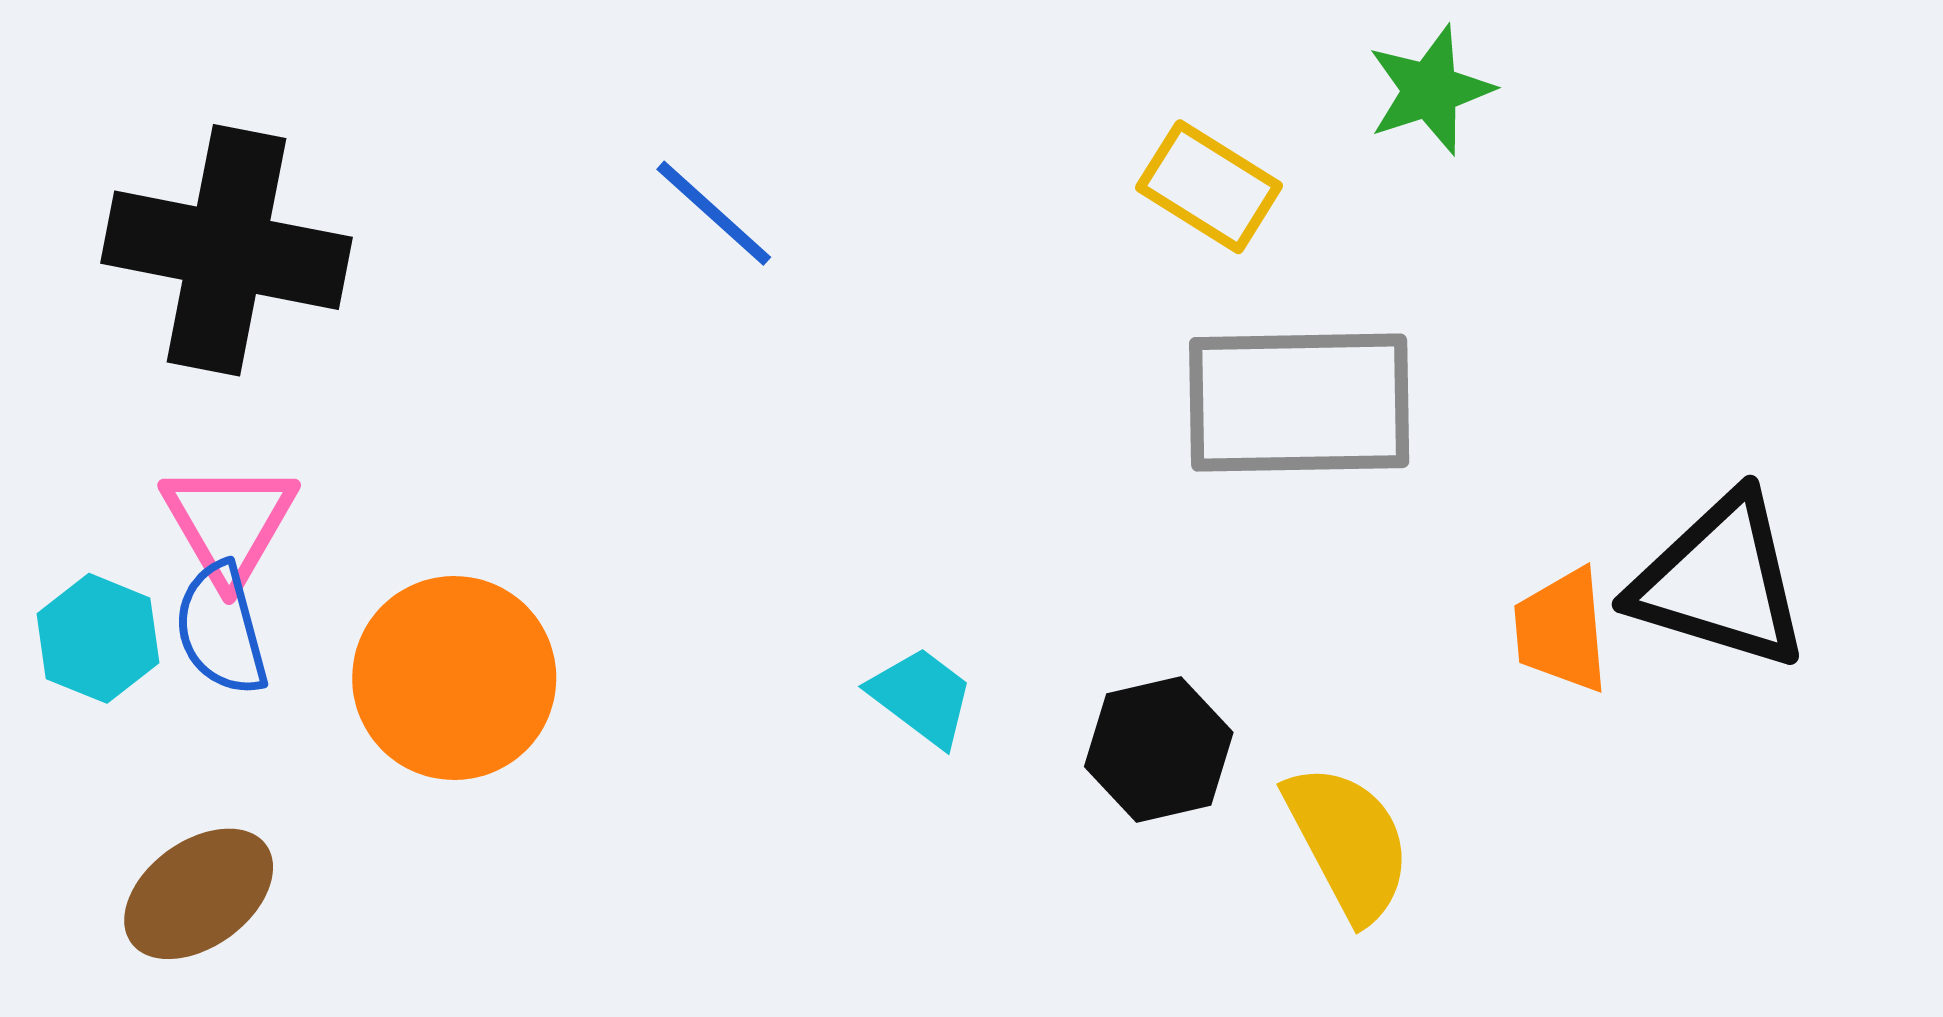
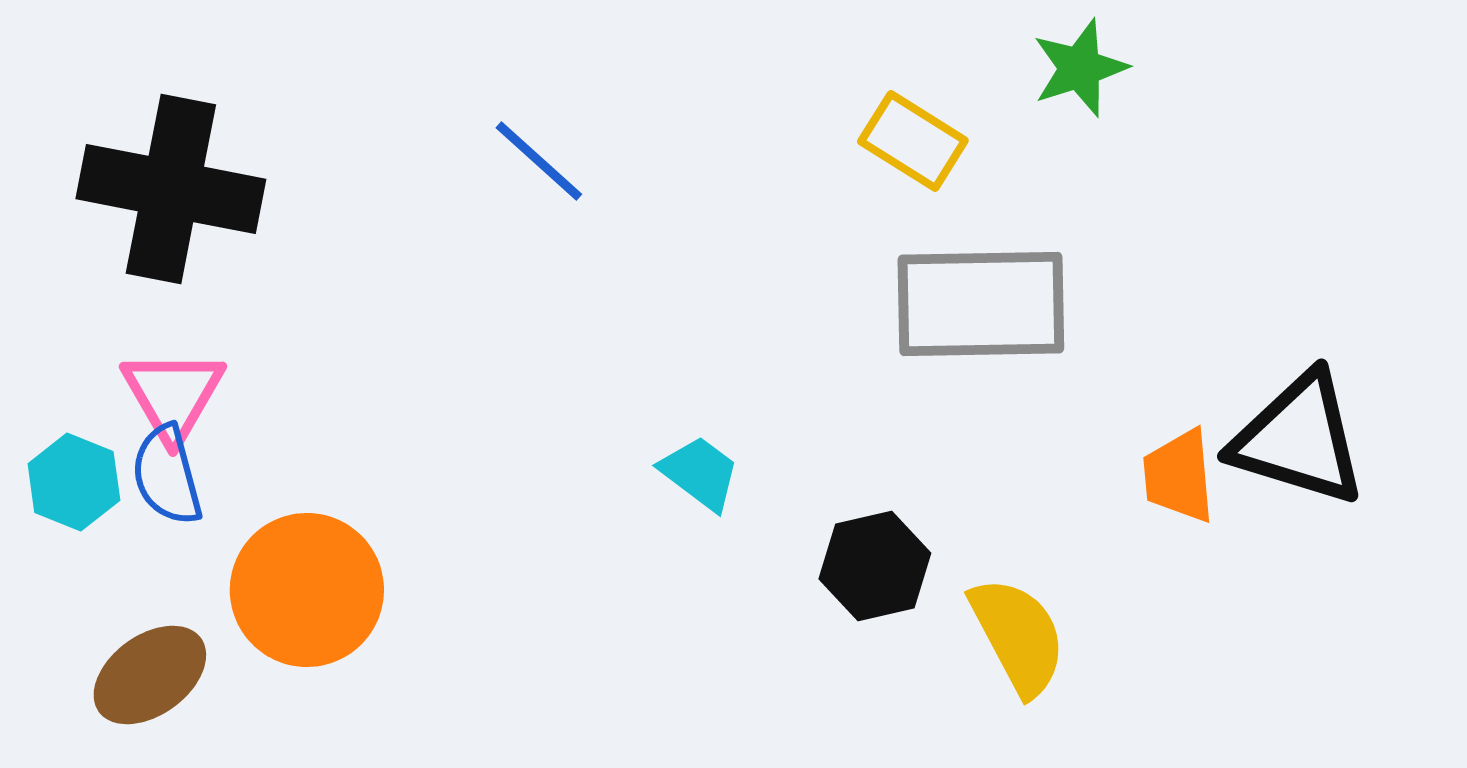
orange circle: (454, 678) -> (307, 590), moved
cyan trapezoid: (922, 697) -> (700, 473), moved

